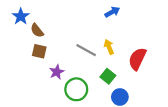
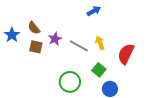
blue arrow: (112, 12) -> (94, 11), moved
blue star: (21, 16) -> (12, 35), moved
purple star: (57, 72) -> (55, 39), moved

